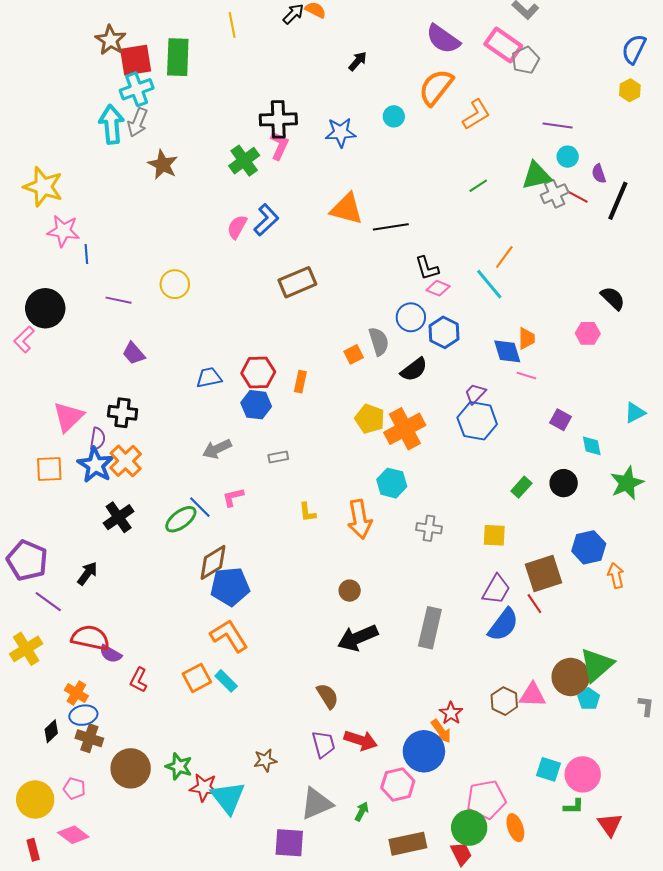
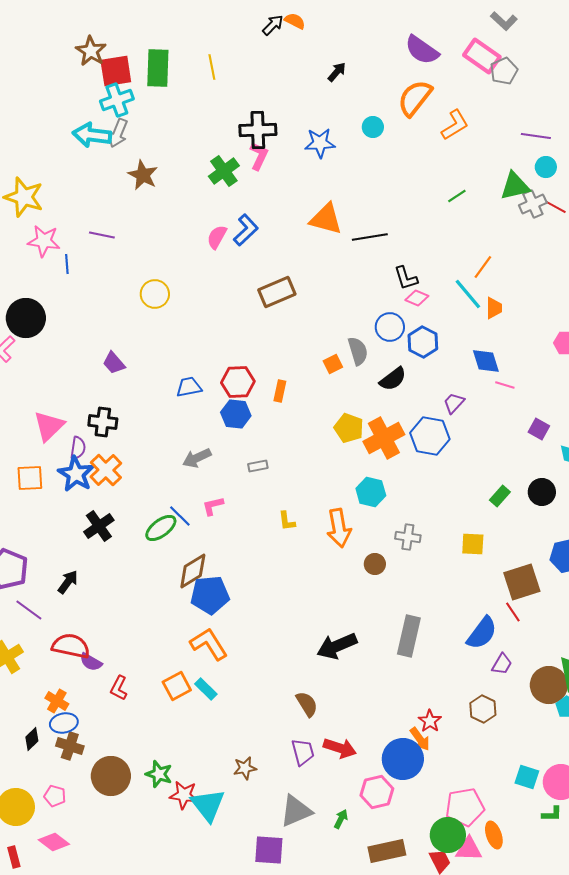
yellow line: (232, 25) -> (212, 67), moved
cyan arrow: (112, 124) -> (92, 135), turned -78
purple line: (119, 300) -> (102, 235), moved
orange trapezoid: (526, 338) -> (494, 308), moved
blue hexagon: (477, 421) -> (430, 436), moved
purple trapezoid: (496, 590) -> (502, 664), moved, size x0.7
brown circle: (350, 591) -> (375, 564), moved
pink triangle: (532, 695) -> (469, 849), moved

